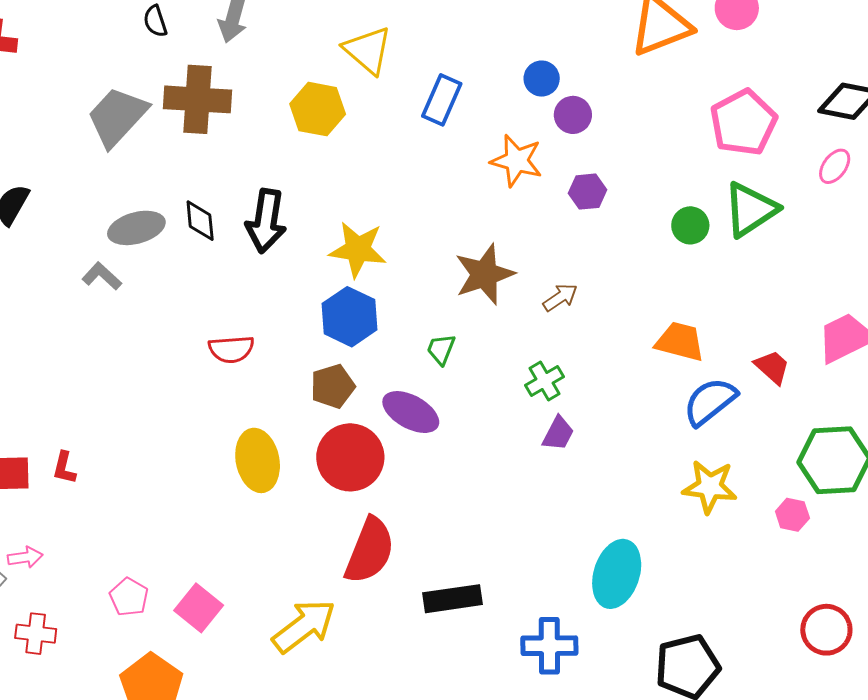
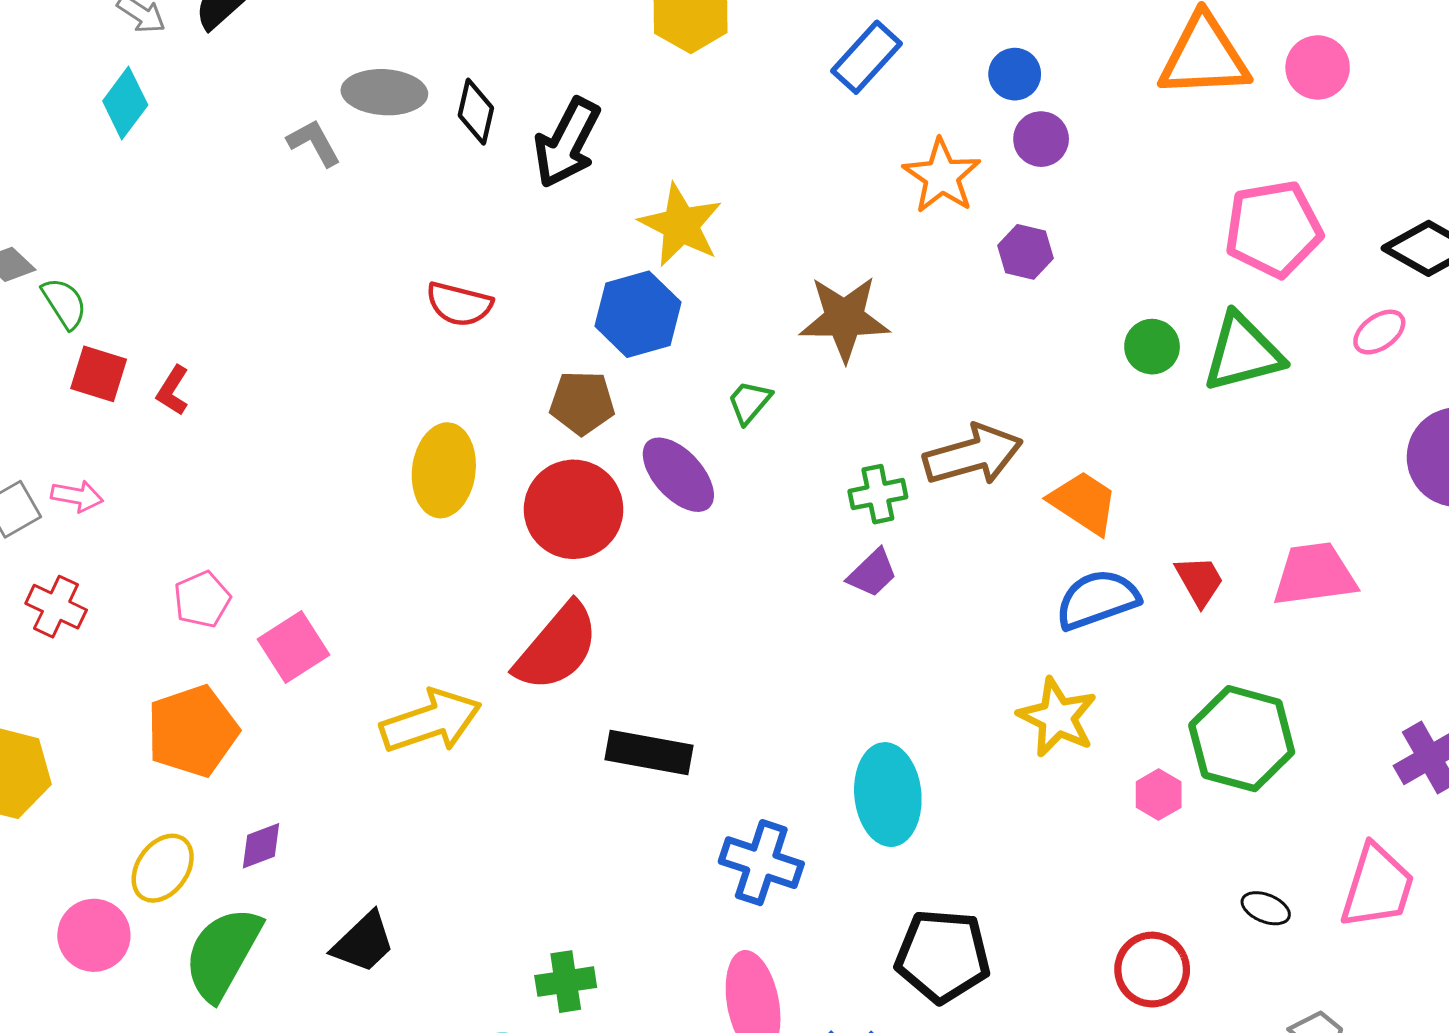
brown arrow: (560, 297) -> (973, 455), moved, size x1.8
cyan ellipse: (617, 574) -> (888, 795), turned -42

